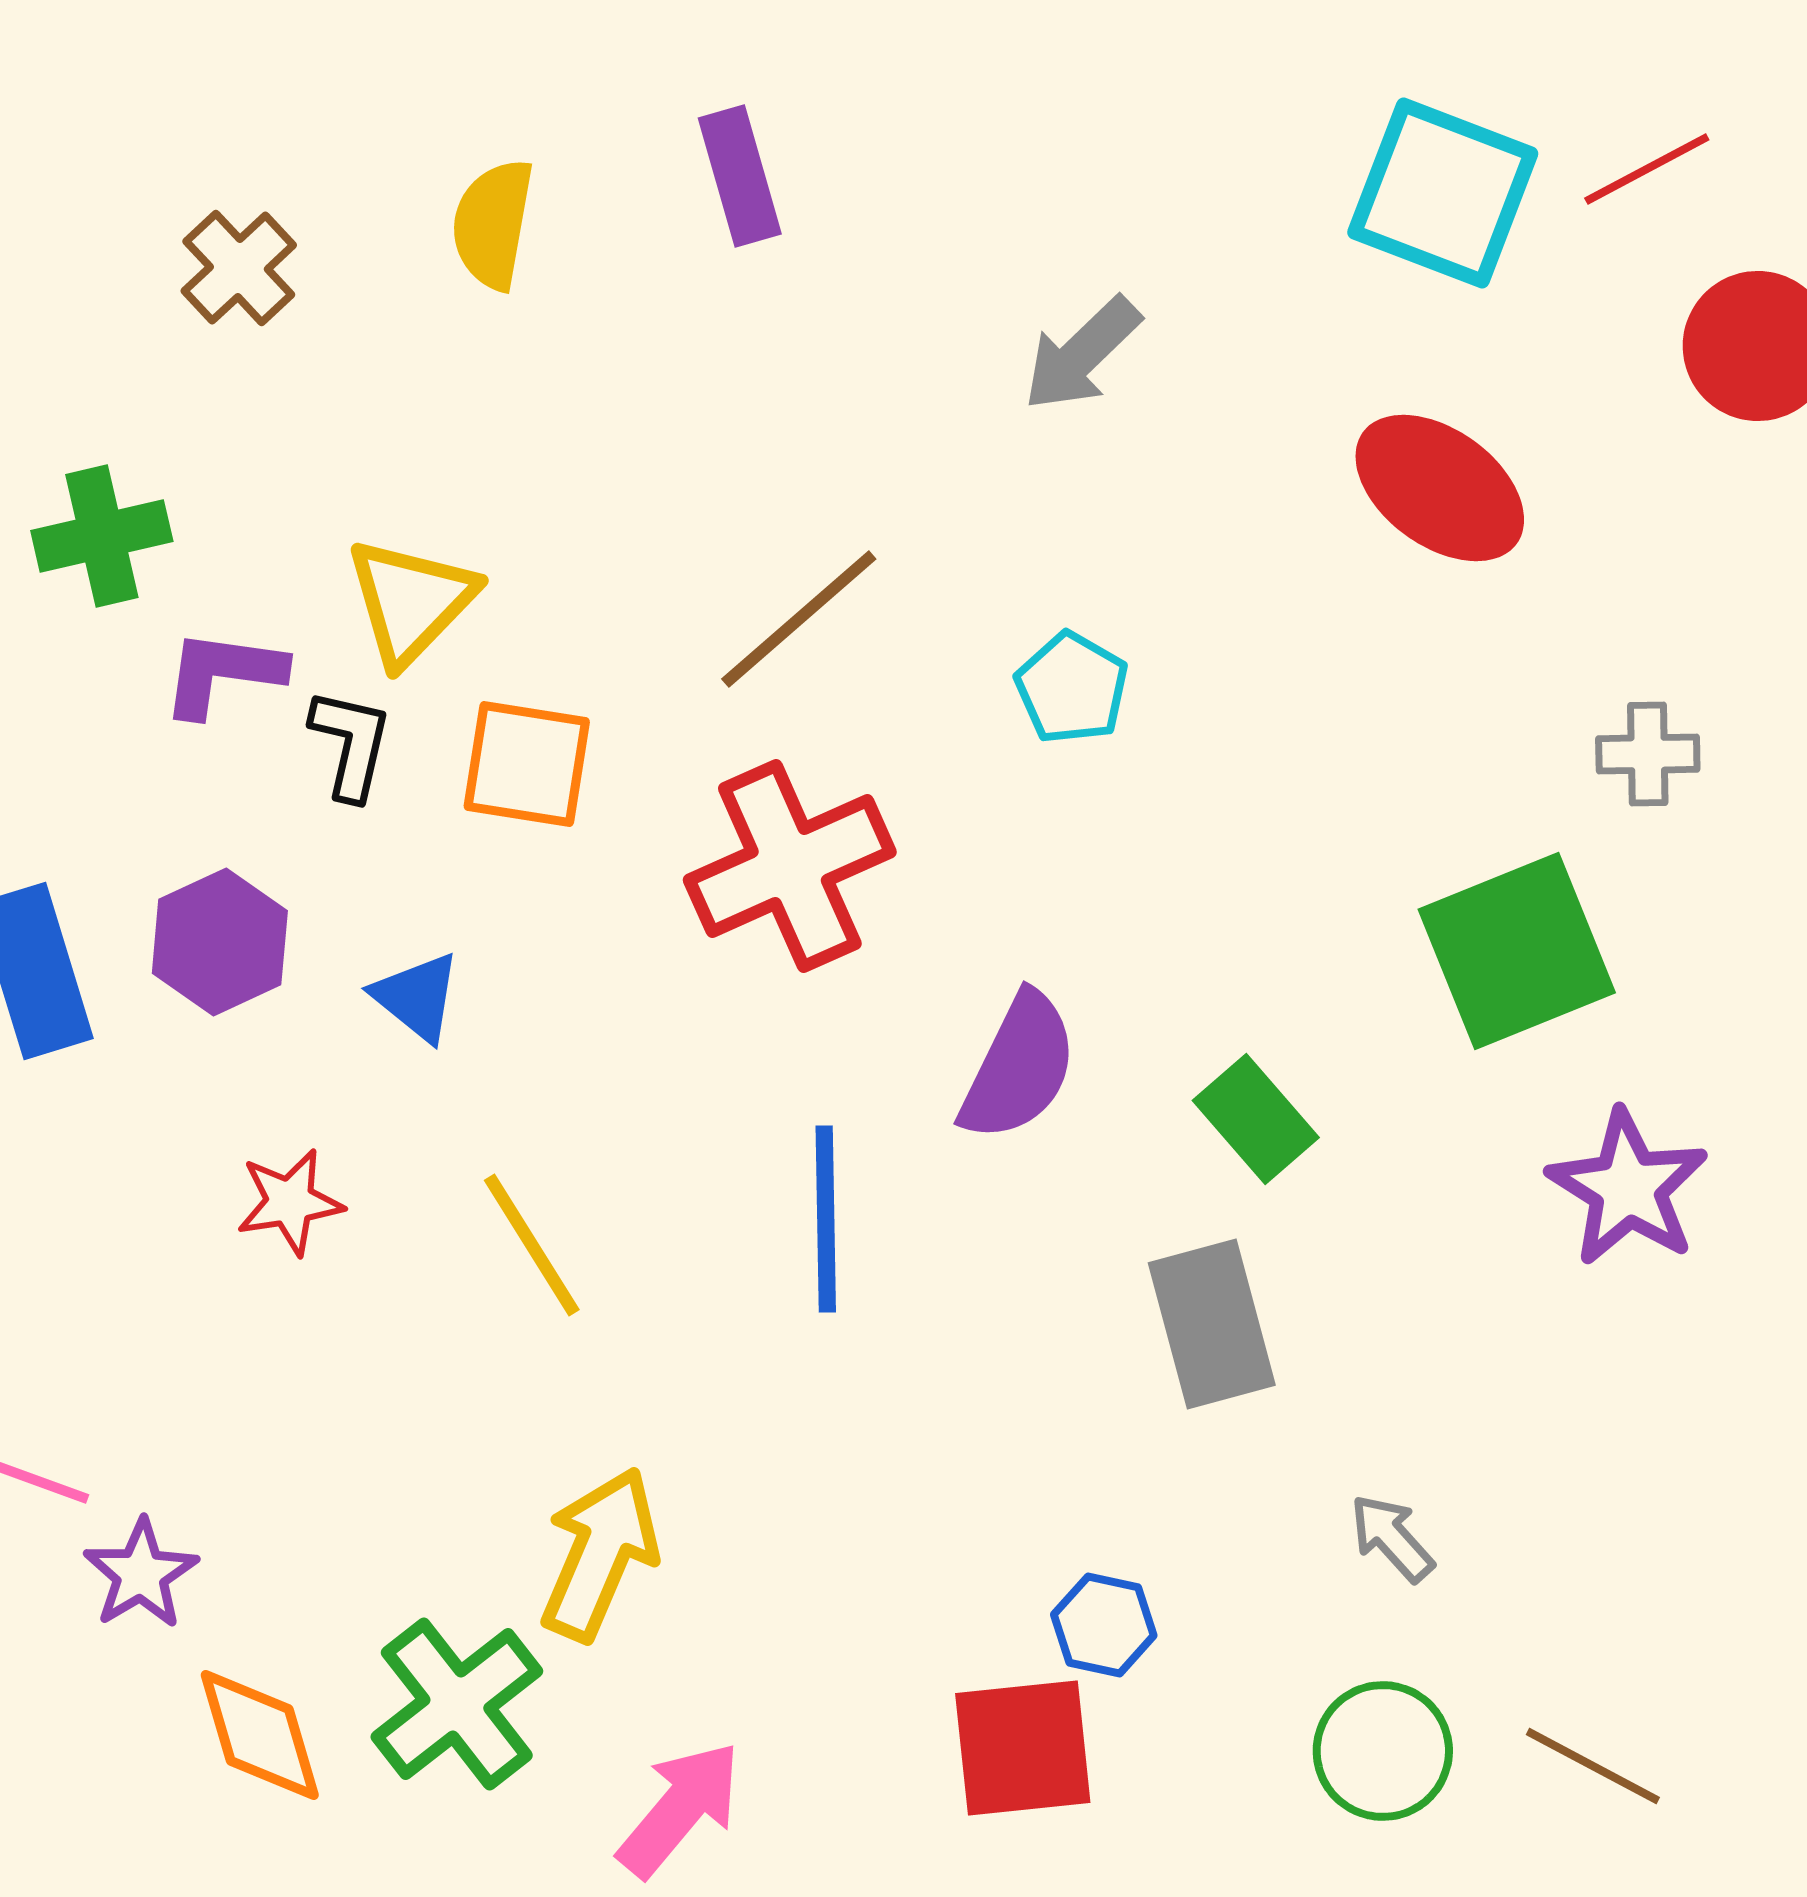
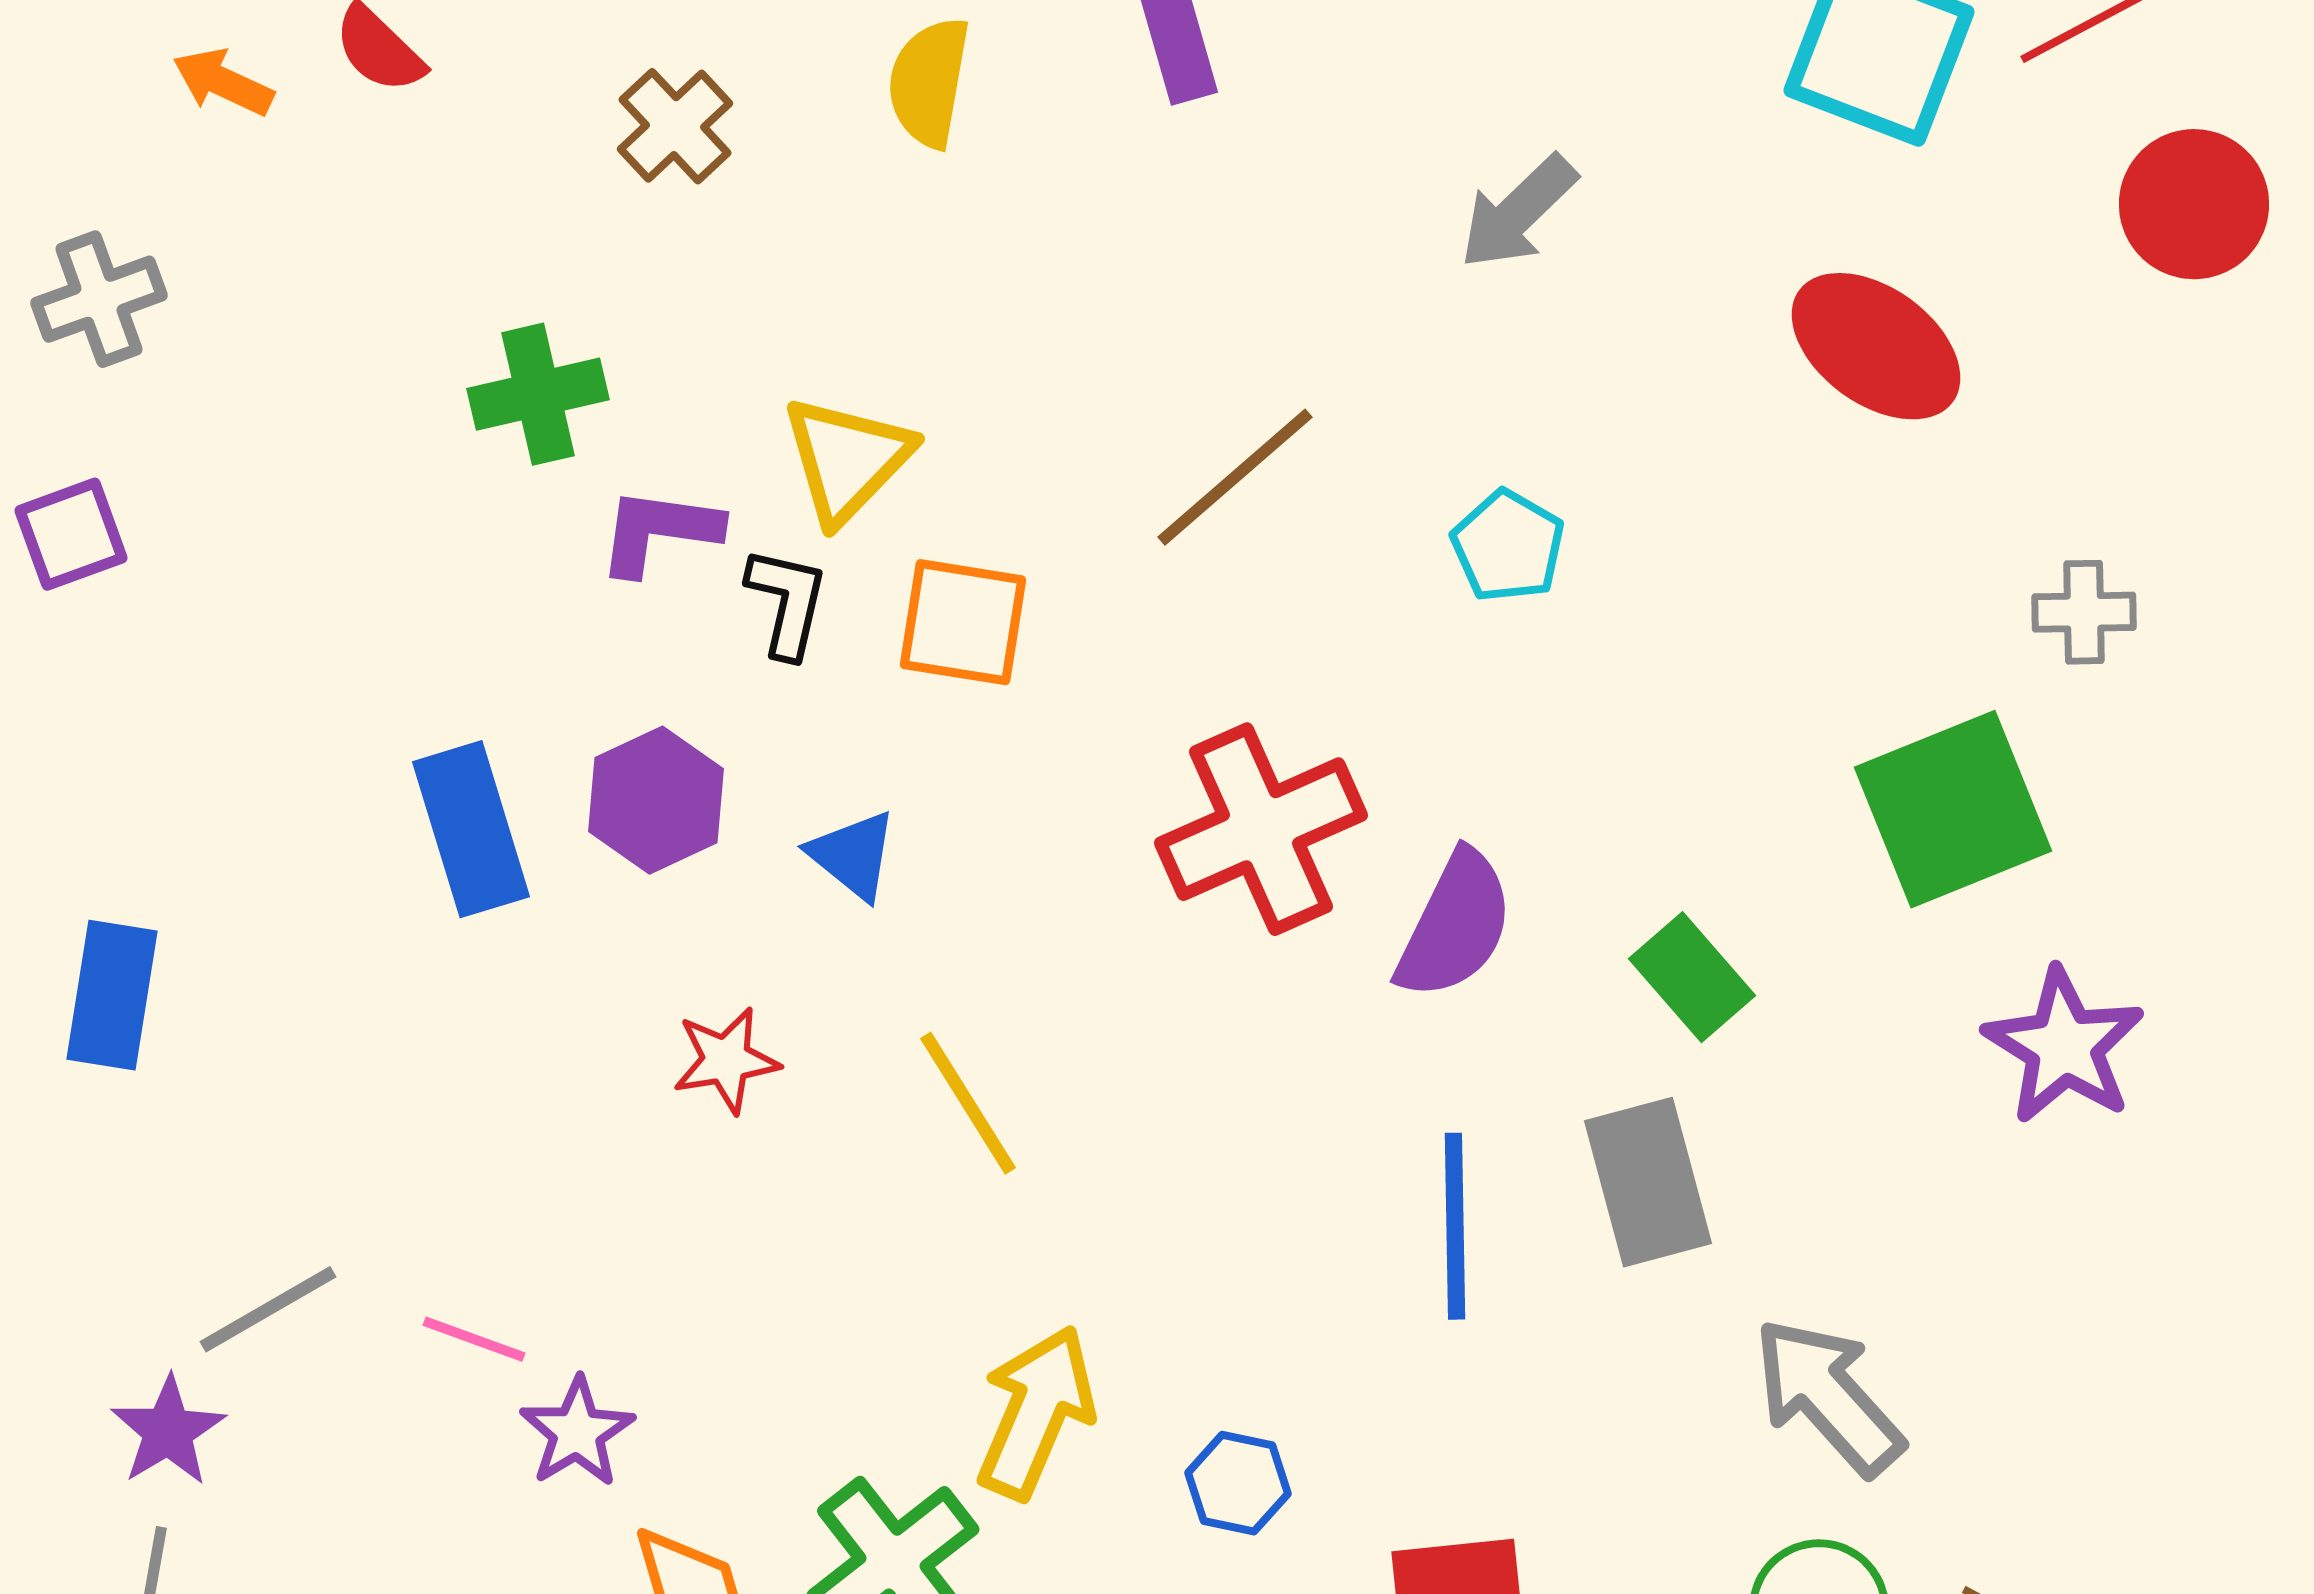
red cross: (790, 866) -> (1261, 829), moved
blue line: (826, 1219) -> (1455, 1226), moved
gray arrow: (1392, 1538) -> (1828, 1396), size x1.8
blue hexagon: (1104, 1625) -> (1238, 1483), moved

